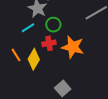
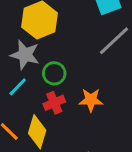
orange star: (73, 47) -> (91, 100), size x0.7

